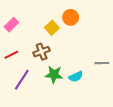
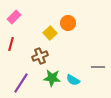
pink rectangle: (11, 25) -> (14, 17), moved
red line: (11, 55) -> (11, 44), moved, turned -48
cyan semicircle: (76, 77) -> (73, 80), turned 56

